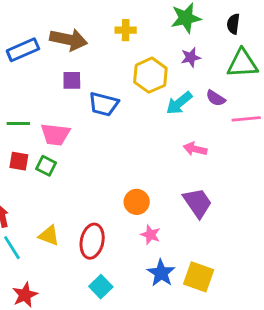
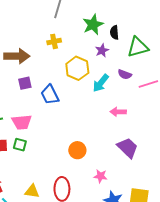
black semicircle: (233, 24) -> (114, 32), moved
blue trapezoid: (104, 104) -> (50, 95), turned 60
orange circle: (137, 202) -> (77, 150), moved

